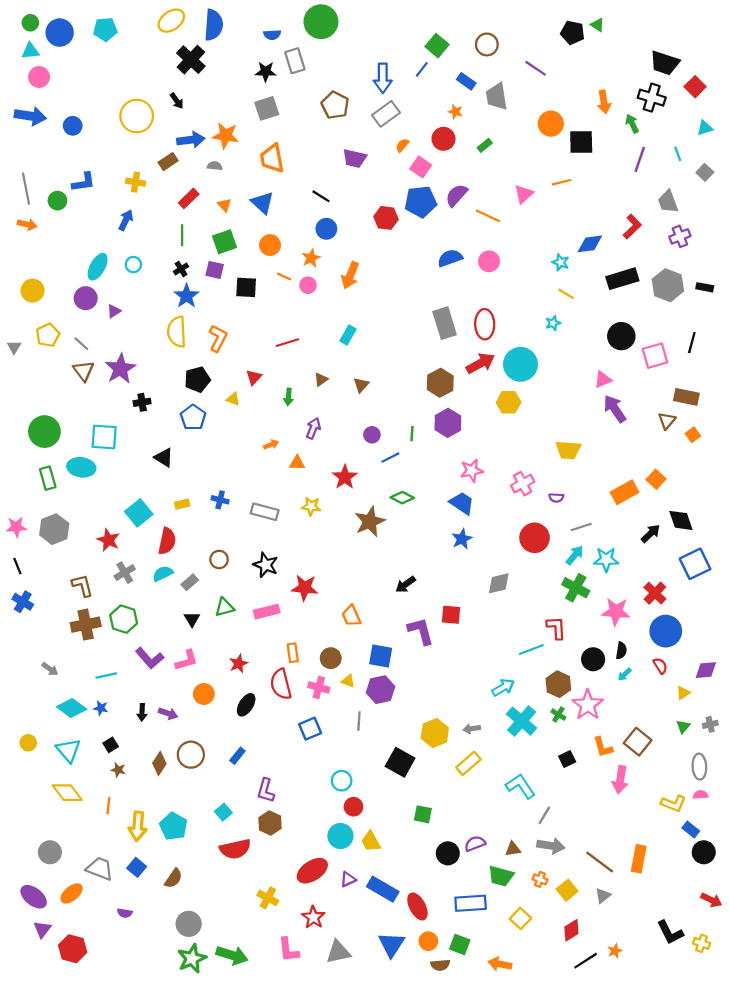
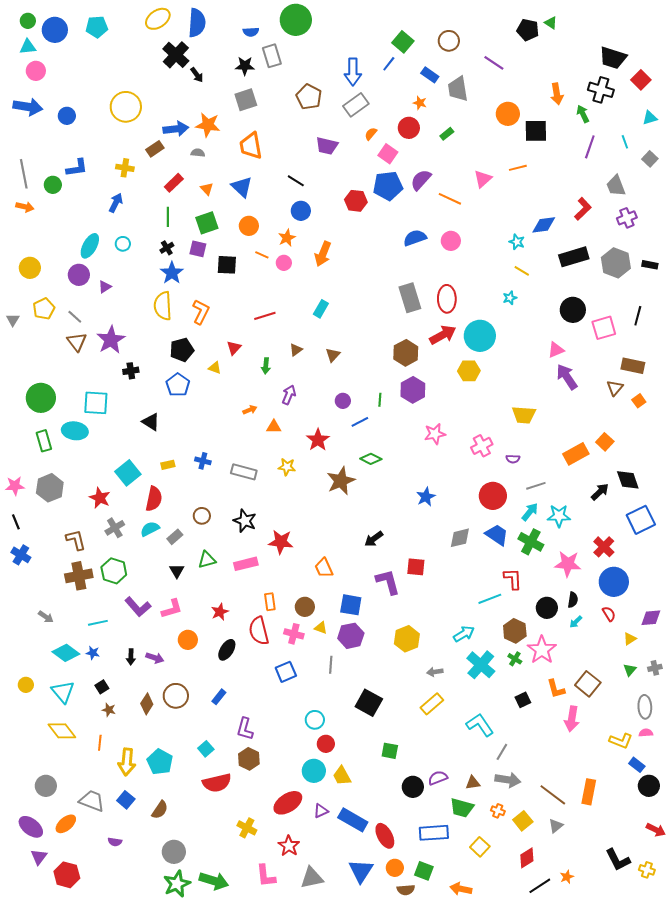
black arrow: (177, 101) -> (197, 75), moved
blue trapezoid: (462, 503) -> (497, 535), moved
yellow hexagon: (435, 733) -> (407, 639), moved

